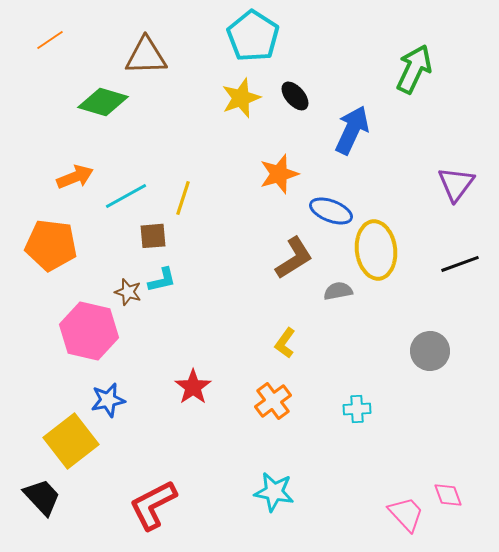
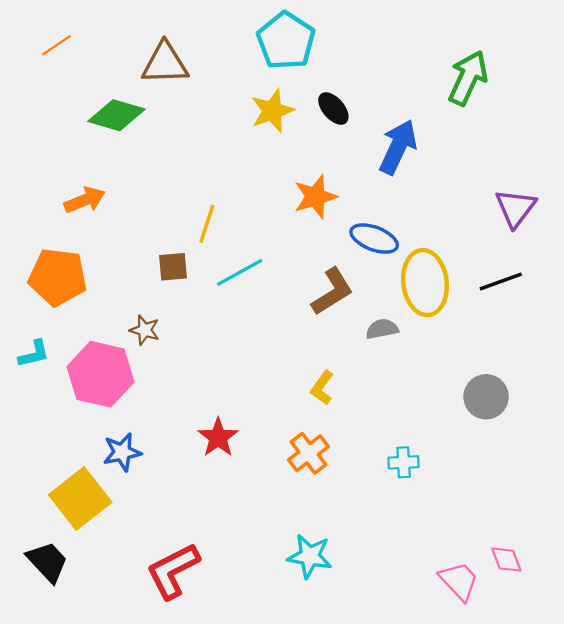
cyan line: (126, 196) -> (240, 272), moved
black line: (460, 264) -> (501, 281), moved
cyan L-shape: (162, 280) -> (34, 354), moved

